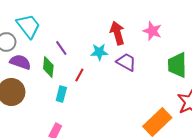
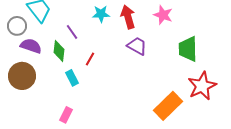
cyan star: (99, 52) -> (101, 14), moved
cyan rectangle: (61, 94) -> (72, 78), turned -42

